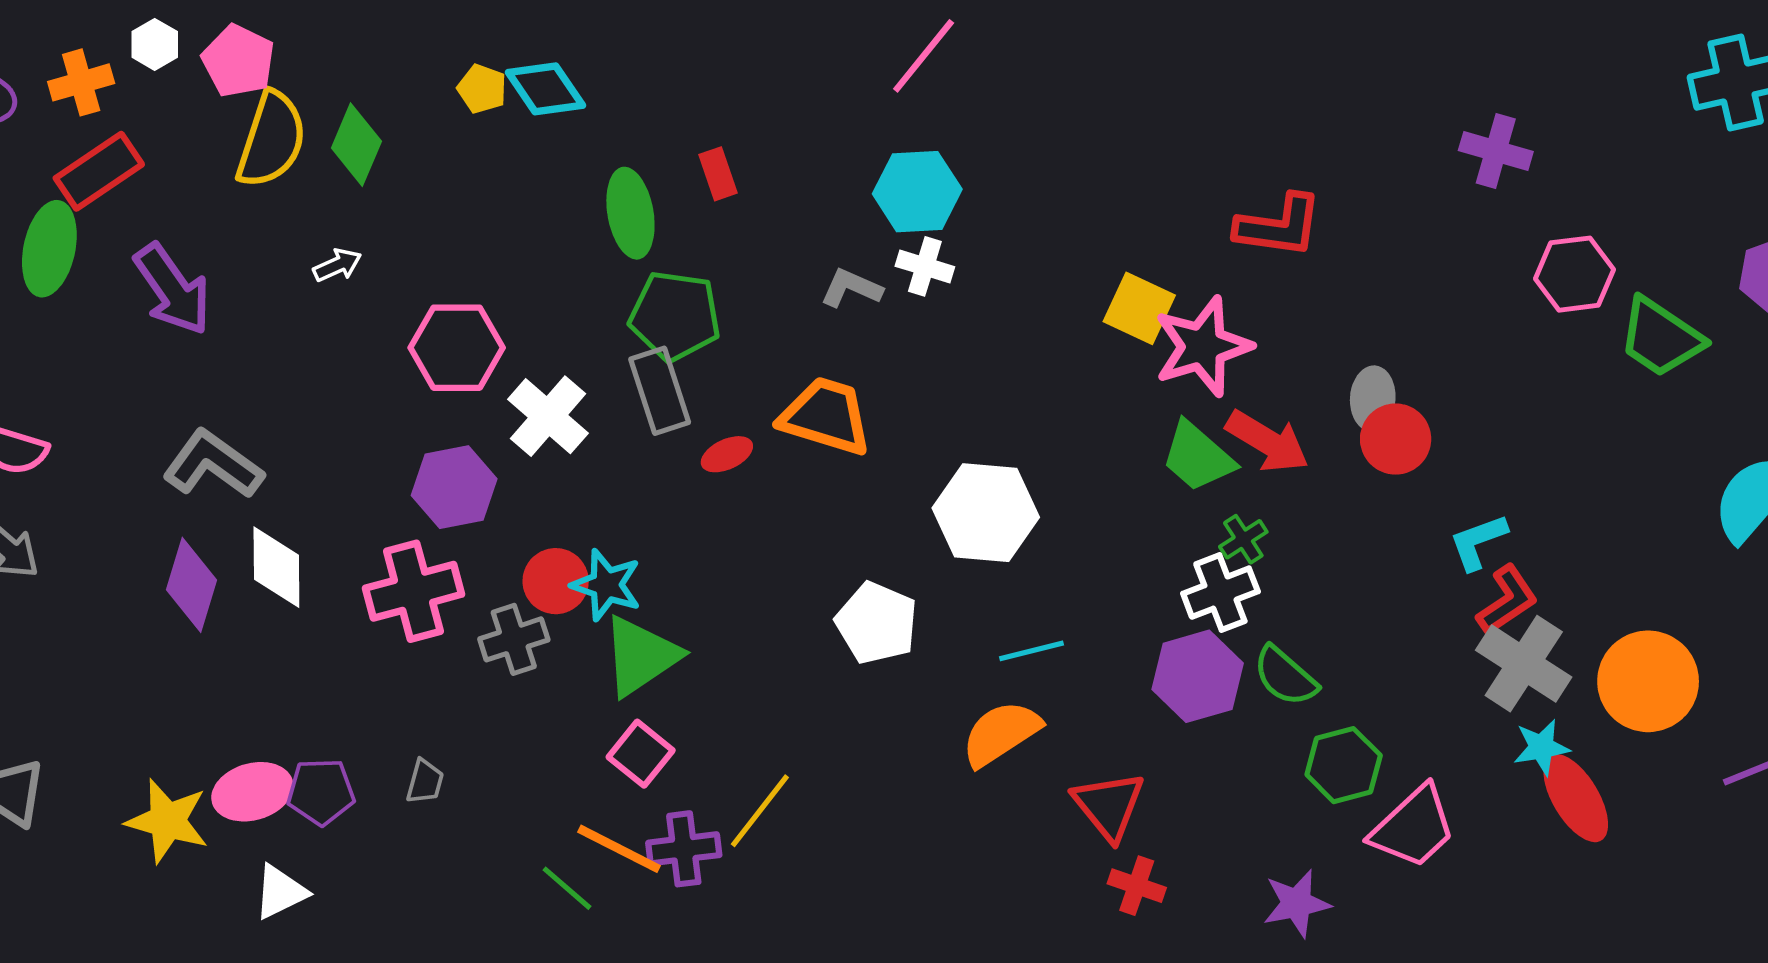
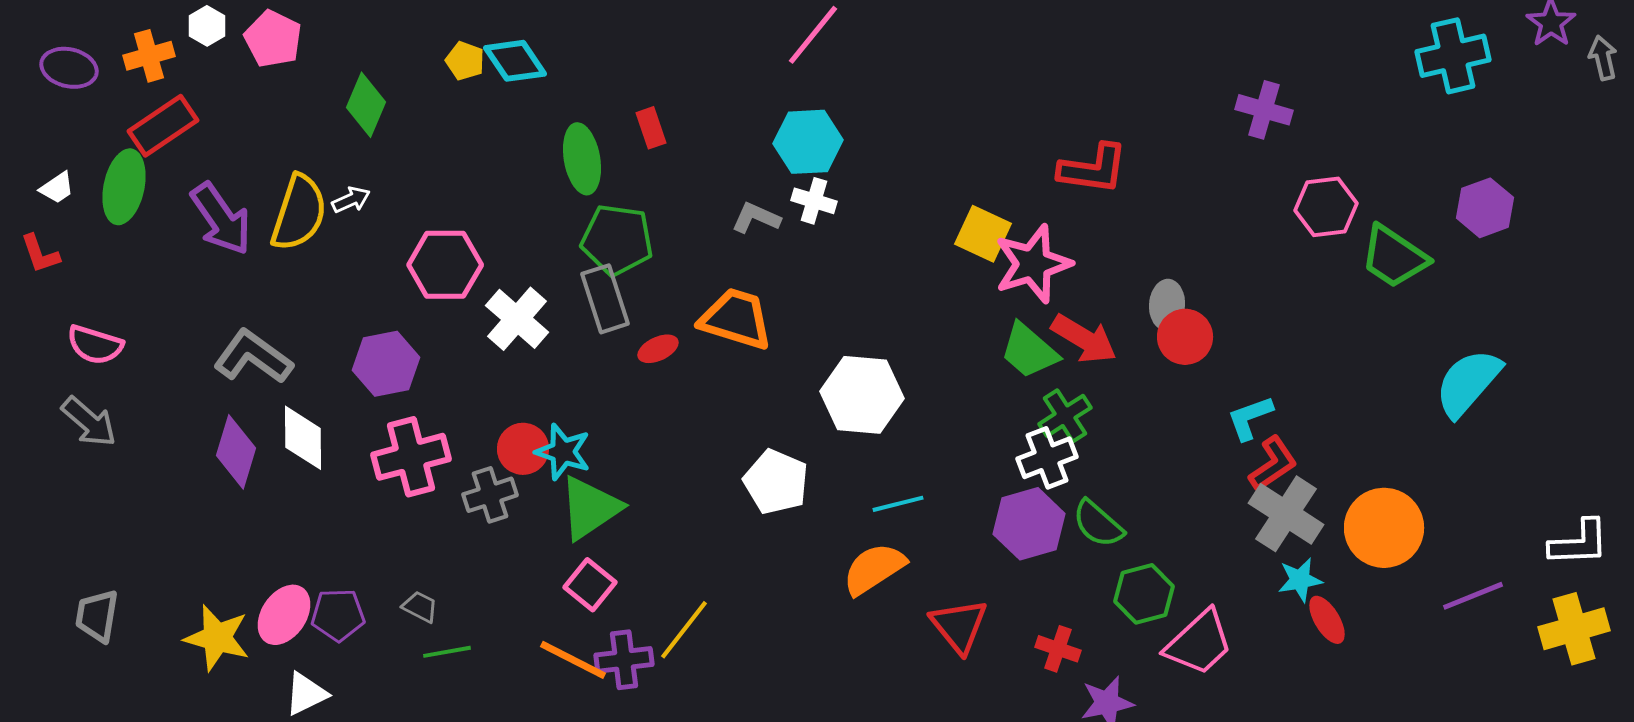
yellow semicircle: (271, 140) -> (299, 213), moved
purple hexagon: (454, 487) -> (386, 364), moved
green cross: (1243, 539) -> (1065, 416), size x1.4
gray trapezoid: (425, 782) -> (420, 607), turned -78
pink ellipse: (252, 792) -> (284, 615), turned -40
red ellipse: (1576, 798) -> (1327, 620), size x0.7
red cross: (1137, 886) -> (1058, 649), moved
green line: (567, 888) -> (447, 652), moved, turned -51

